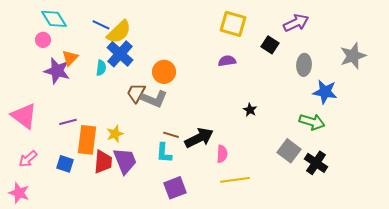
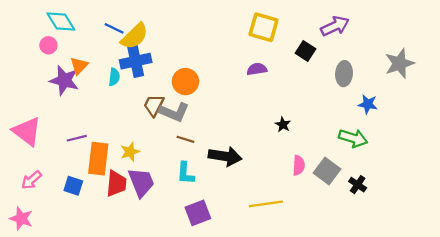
blue cross: (120, 54) -> (136, 61), turned 36
blue star: (325, 92) -> (368, 104), size x0.7
brown line: (171, 135) -> (185, 139), moved
black arrow: (199, 138) -> (225, 156), turned 36
pink semicircle: (222, 154) -> (299, 165), moved
black cross: (316, 163) -> (358, 185), size x0.7

